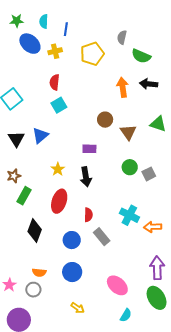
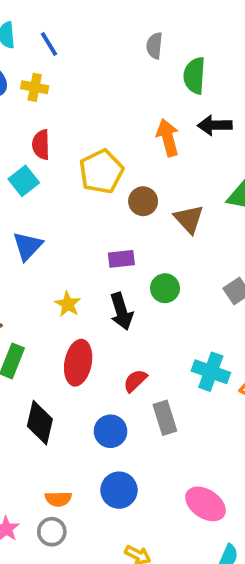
blue line: (66, 29) -> (49, 44), turned -32
yellow cross: (55, 51) -> (35, 87), turned 32
yellow pentagon: (92, 54) -> (101, 172), moved
green semicircle: (141, 56) -> (194, 76), turned 78
cyan square: (59, 105) -> (24, 181), moved
green circle: (130, 167) -> (165, 288), moved
red semicircle: (88, 215) -> (135, 381), turned -128
gray rectangle: (102, 237) -> (165, 418), turned 30

